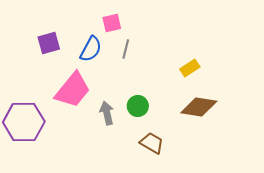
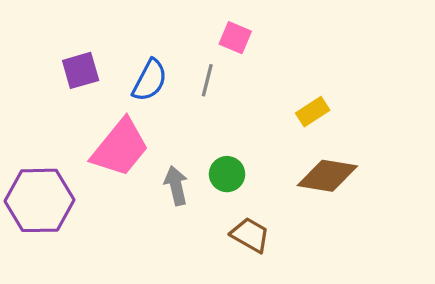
pink square: (112, 23) -> (235, 38), moved, turned 36

